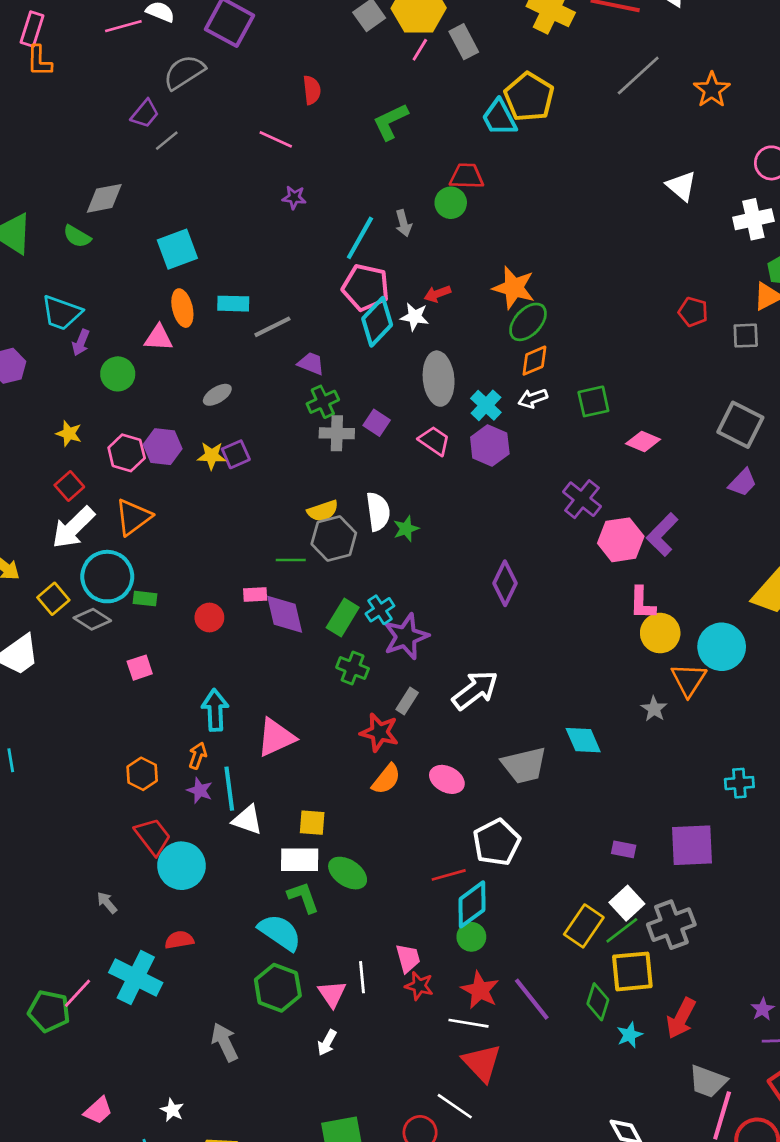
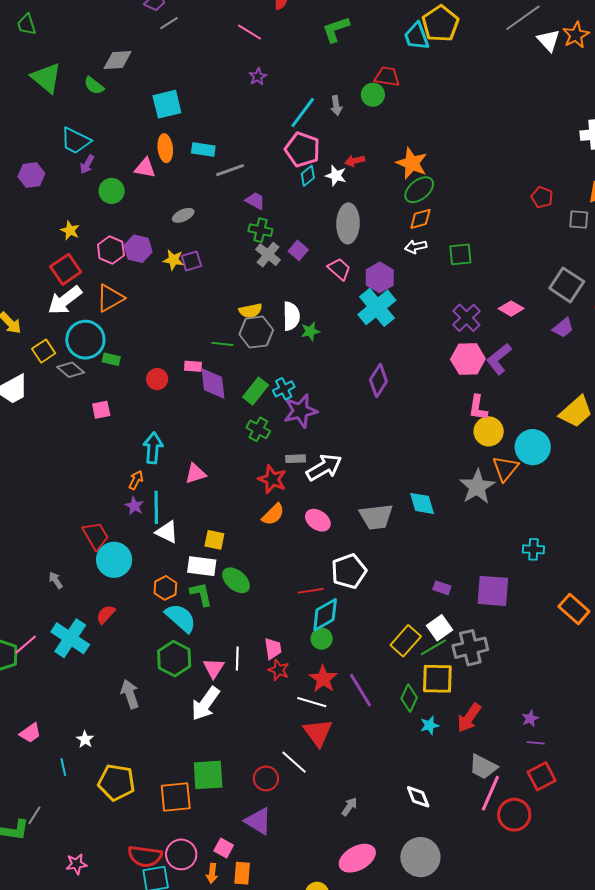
white triangle: (681, 186) -> (549, 40), moved
purple star: (294, 197) -> (258, 77), turned 30
cyan diamond: (377, 322) -> (308, 176), size x0.6
green cross: (323, 402) -> (260, 230), turned 30
cyan cross: (486, 405) -> (377, 307), moved, size x1.6
gray cross: (337, 433) -> (268, 255), turned 30
pink diamond: (643, 441) -> (511, 309), moved
red square: (69, 486) -> (66, 269), size x1.4
purple cross: (582, 499) -> (466, 318), moved
white arrow: (475, 690) -> (324, 467), moved
gray rectangle: (407, 701) -> (296, 459), turned 48
gray star: (654, 709) -> (477, 487), size x1.8
pink triangle: (276, 737) -> (195, 474), size x0.7
orange hexagon: (142, 774) -> (165, 588), moved
red semicircle: (179, 940) -> (106, 614), turned -45
white arrow: (327, 1043) -> (205, 704), size x1.8

